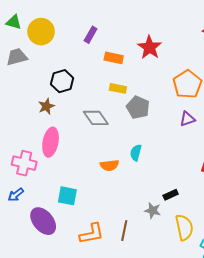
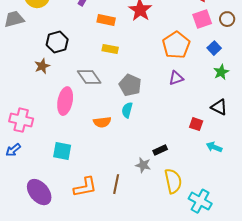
gray pentagon: (138, 107) -> (130, 85), moved
pink ellipse: (51, 142) -> (65, 101), moved
purple ellipse: (43, 221) -> (39, 192), moved

